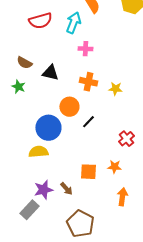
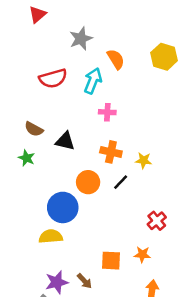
black line: (88, 122) -> (121, 182), moved

